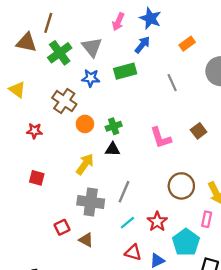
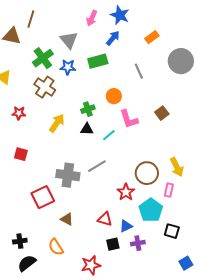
green cross: (60, 53) -> (43, 58), moved
orange circle: (85, 124) -> (114, 96), moved
yellow arrow: (85, 164) -> (57, 123), moved
brown circle: (181, 186) -> (147, 173), moved
gray line: (124, 192) -> (97, 166), turned 36
cyan line: (127, 223) -> (109, 135), moved
red square: (62, 227) -> (43, 197), size x1.6
brown triangle: (86, 240) -> (67, 219), moved

